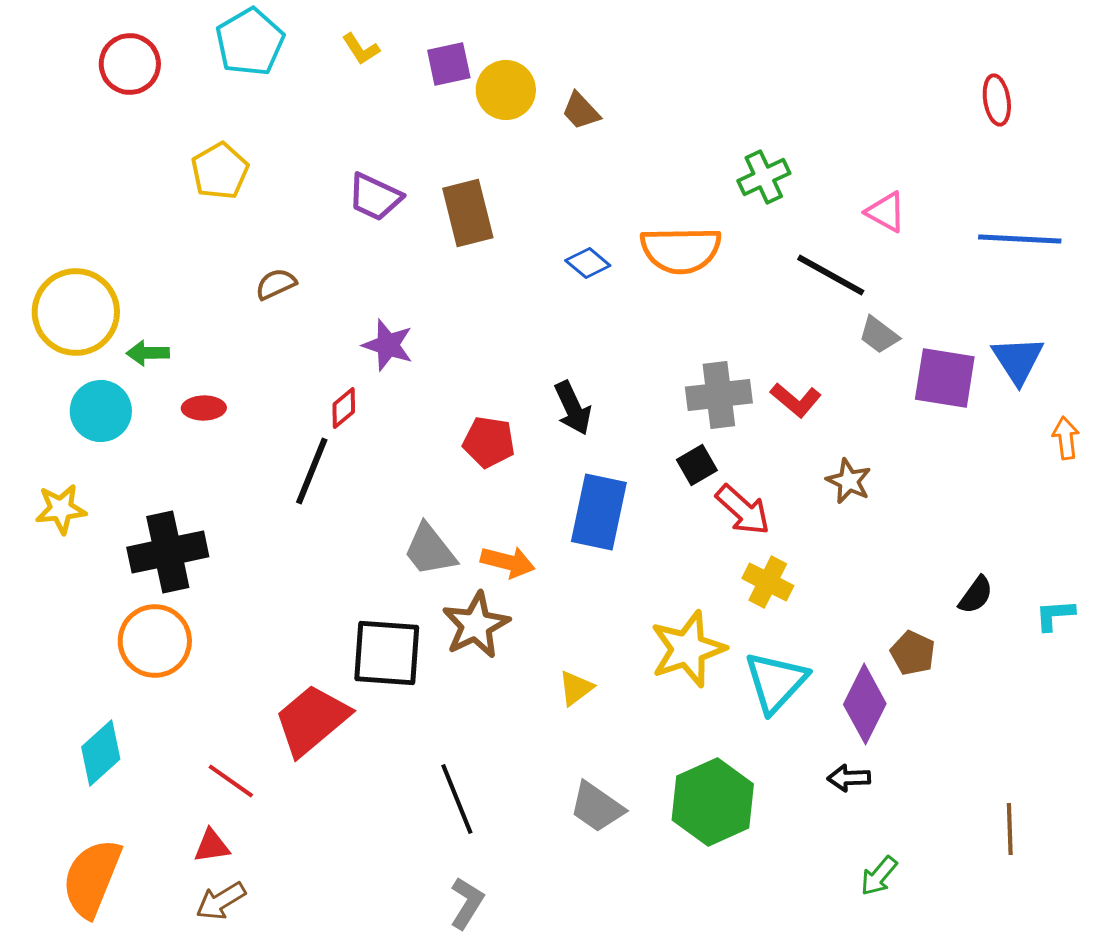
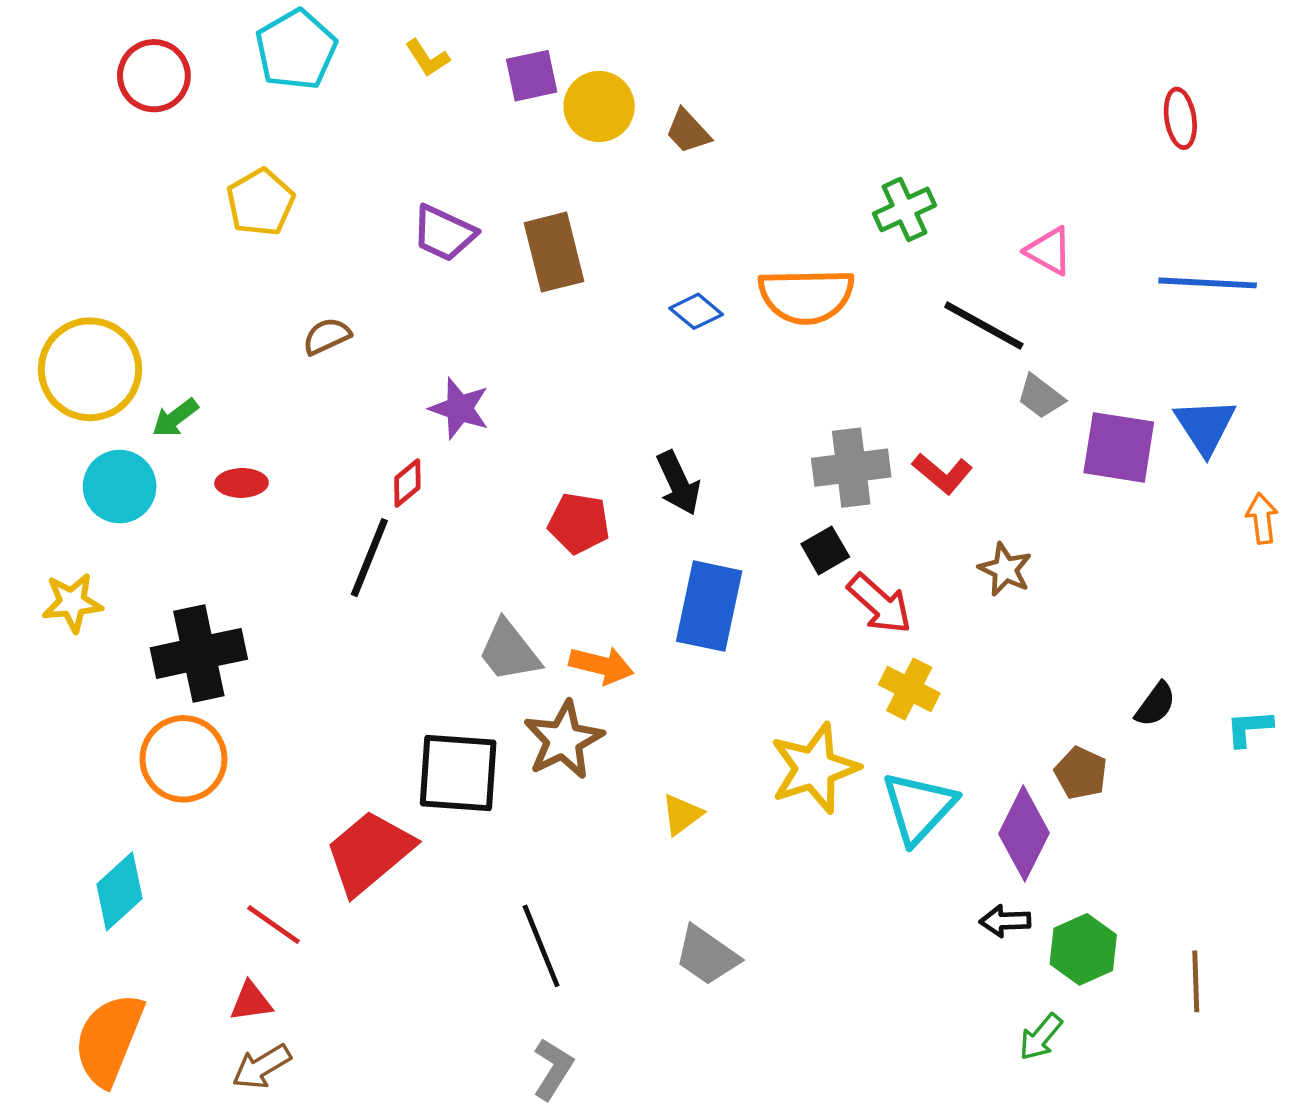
green arrow: (148, 353) -> (175, 418), turned -36
green hexagon: (713, 802) -> (1083, 949), moved, size x0.7

